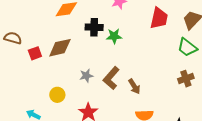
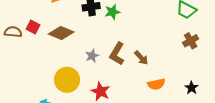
brown diamond: (60, 48) -> (61, 33), turned 45
red square: (35, 53) -> (33, 27), moved, turned -32
yellow circle: (57, 95) -> (67, 80), size x1.6

